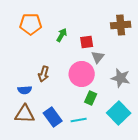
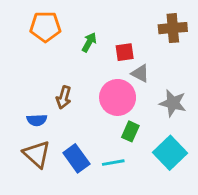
gray triangle: (98, 57) -> (140, 73), turned -40
brown triangle: (25, 114) -> (37, 154), turned 40

